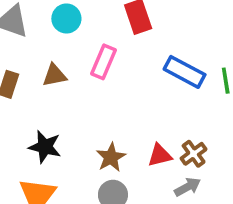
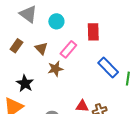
brown triangle: (55, 75) -> (41, 48), turned 40
brown star: (111, 157) -> (55, 69), moved

